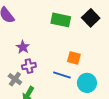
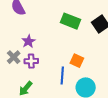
blue line: (62, 75) -> (62, 75), turned 66
gray cross: (15, 79) -> (14, 57), moved

